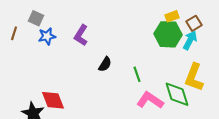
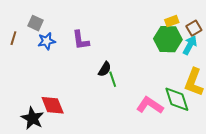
purple L-shape: (81, 35) -> (81, 40), turned -40
green line: (137, 74) -> (113, 79), moved

